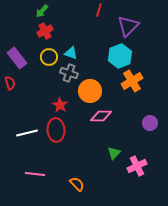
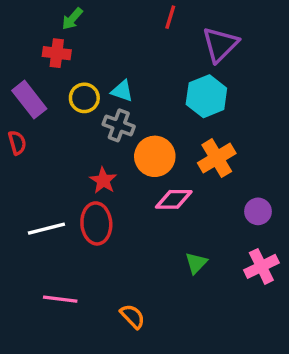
red cross: (45, 31) -> (57, 53), moved, turned 35
orange cross: (132, 81) -> (217, 158), moved
pink cross: (137, 166) -> (261, 266), moved

